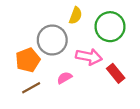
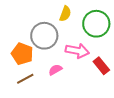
orange pentagon: (28, 60) -> (22, 54), turned -30

